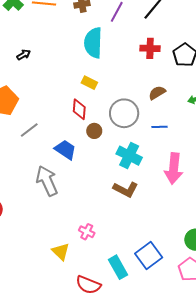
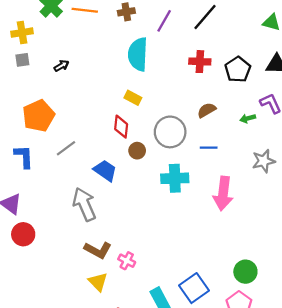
cyan cross: (129, 156) -> (175, 178), turned -30
brown L-shape: (126, 189) -> (98, 250), moved

